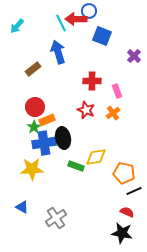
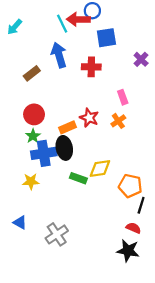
blue square: (102, 36) -> (106, 38), turned -30
red cross: (92, 81) -> (91, 67), moved
orange rectangle: (47, 120) -> (68, 127), moved
yellow star: (32, 169) -> (31, 181), size x0.7
black line: (134, 191) -> (141, 205), turned -49

